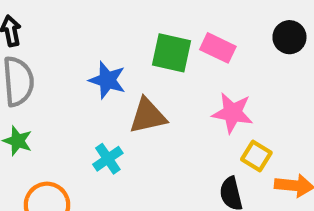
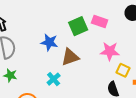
green square: (171, 53) -> (78, 26), turned -30

